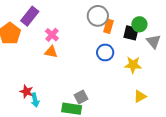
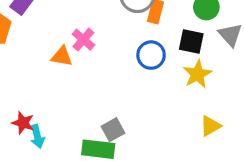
black square: (131, 33) -> (191, 42), moved
pink cross: (52, 35) -> (83, 40), moved
yellow star: (133, 65) -> (197, 74), turned -30

